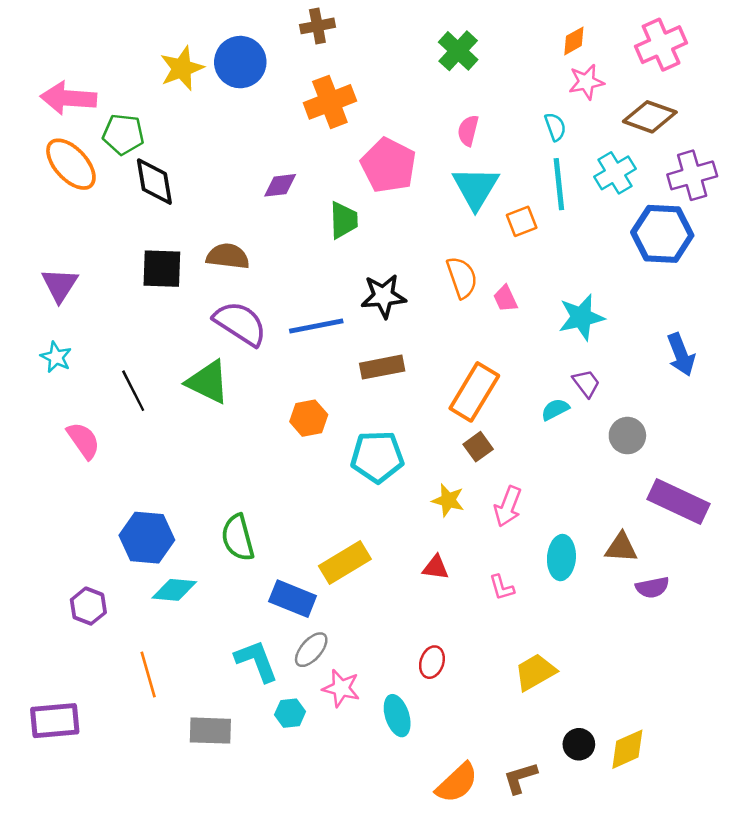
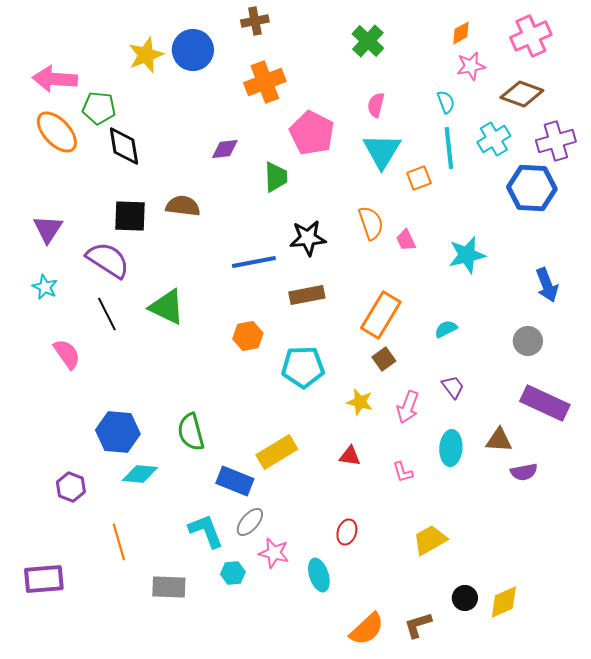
purple semicircle: (240, 323) -> (108, 260), moved
purple trapezoid: (586, 383) -> (453, 387), moved
gray circle: (627, 436) -> (528, 341), moved

